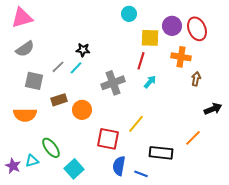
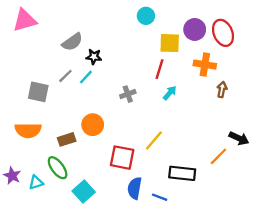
gray semicircle: (25, 49) -> (72, 42), moved
gray cross: (113, 83) -> (128, 94), size x0.6
brown rectangle: (59, 100) -> (67, 139), moved
black arrow: (213, 109) -> (239, 138), moved, turned 48
purple star: (13, 166) -> (12, 176), moved

